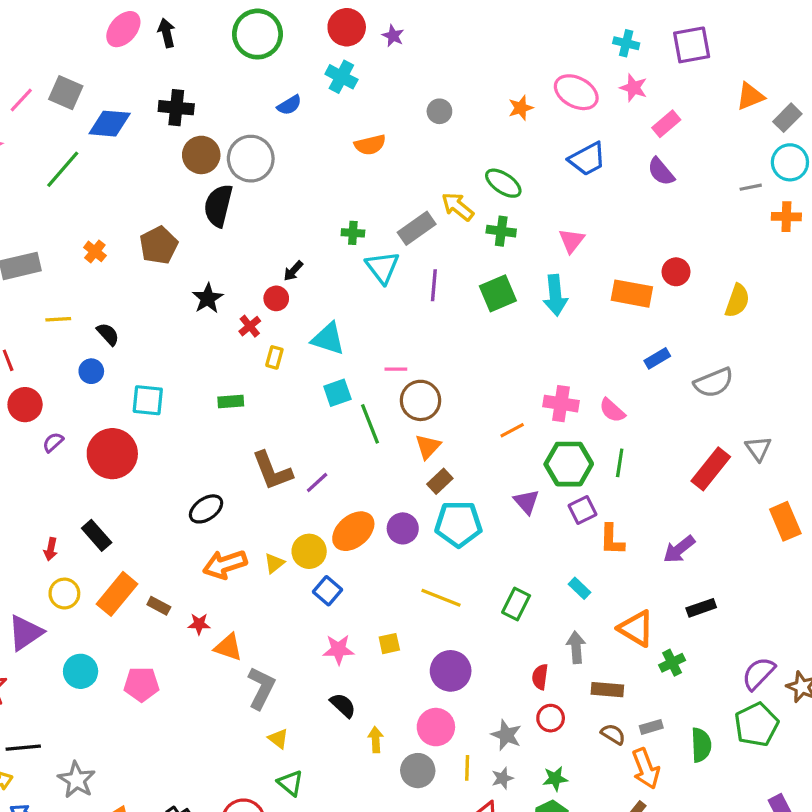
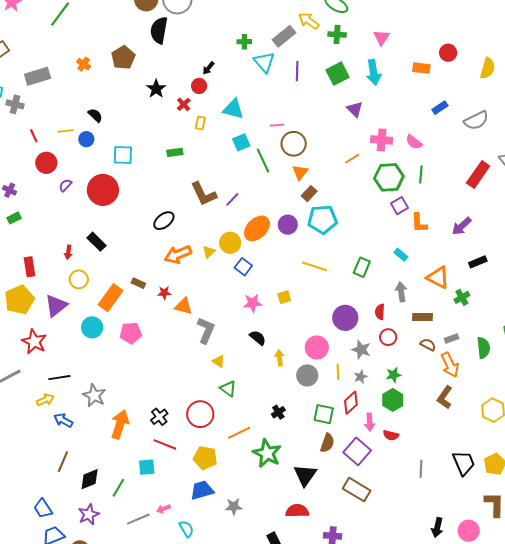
orange rectangle: (632, 294) -> (421, 68), size x0.7
yellow line: (58, 319) -> (66, 131), moved
purple triangle: (526, 502) -> (355, 109), moved
orange rectangle: (117, 594) -> (111, 298), moved
purple circle: (451, 671) -> (345, 318), moved

